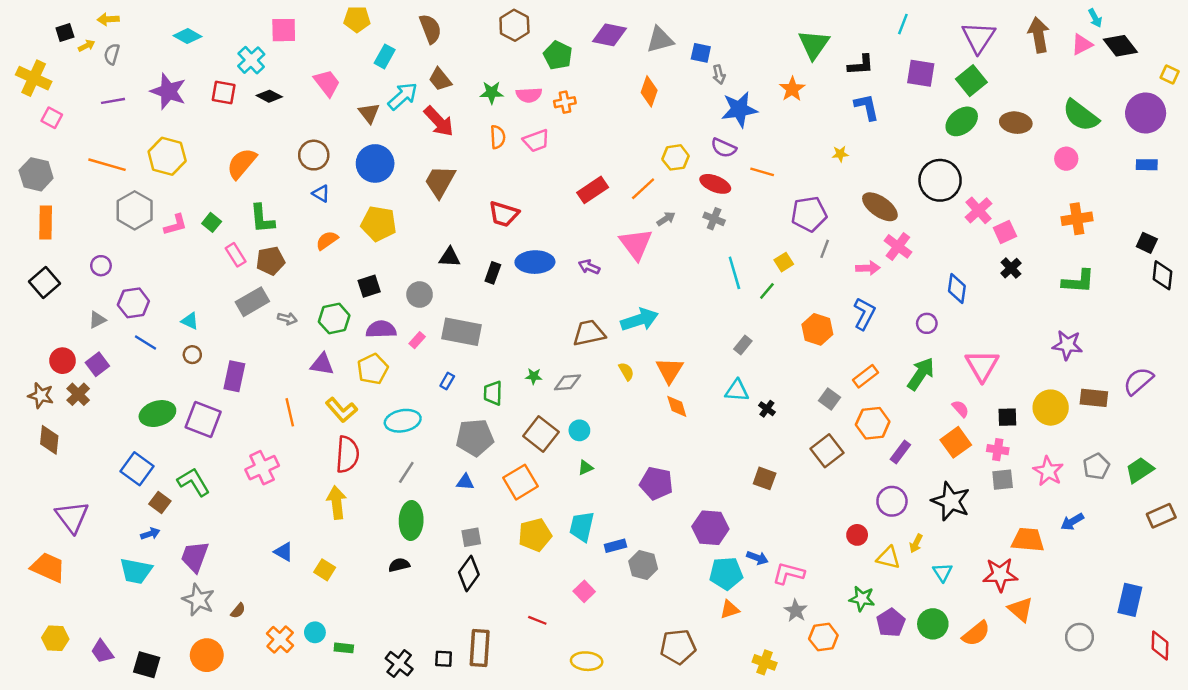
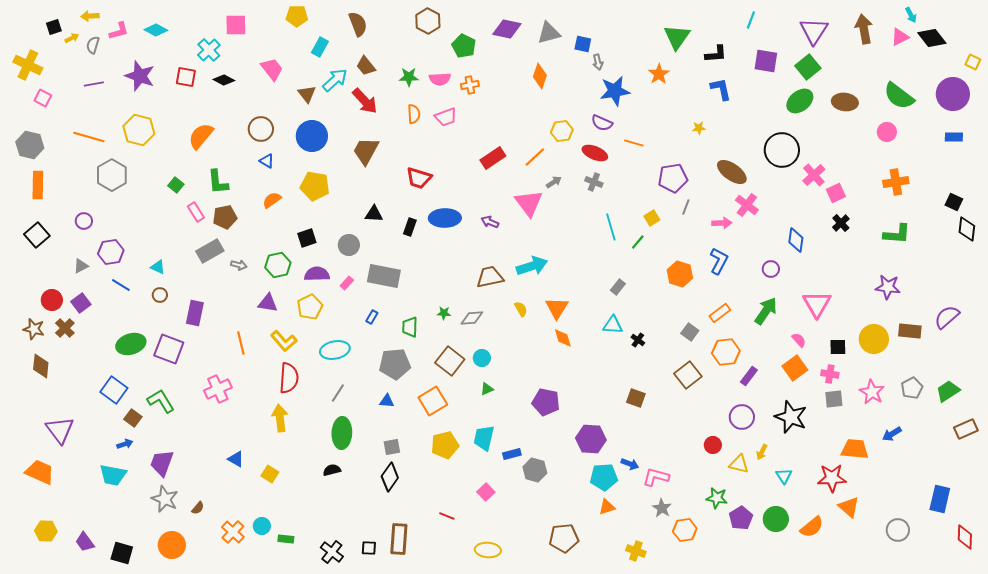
pink L-shape: (176, 225) -> (119, 31), moved

